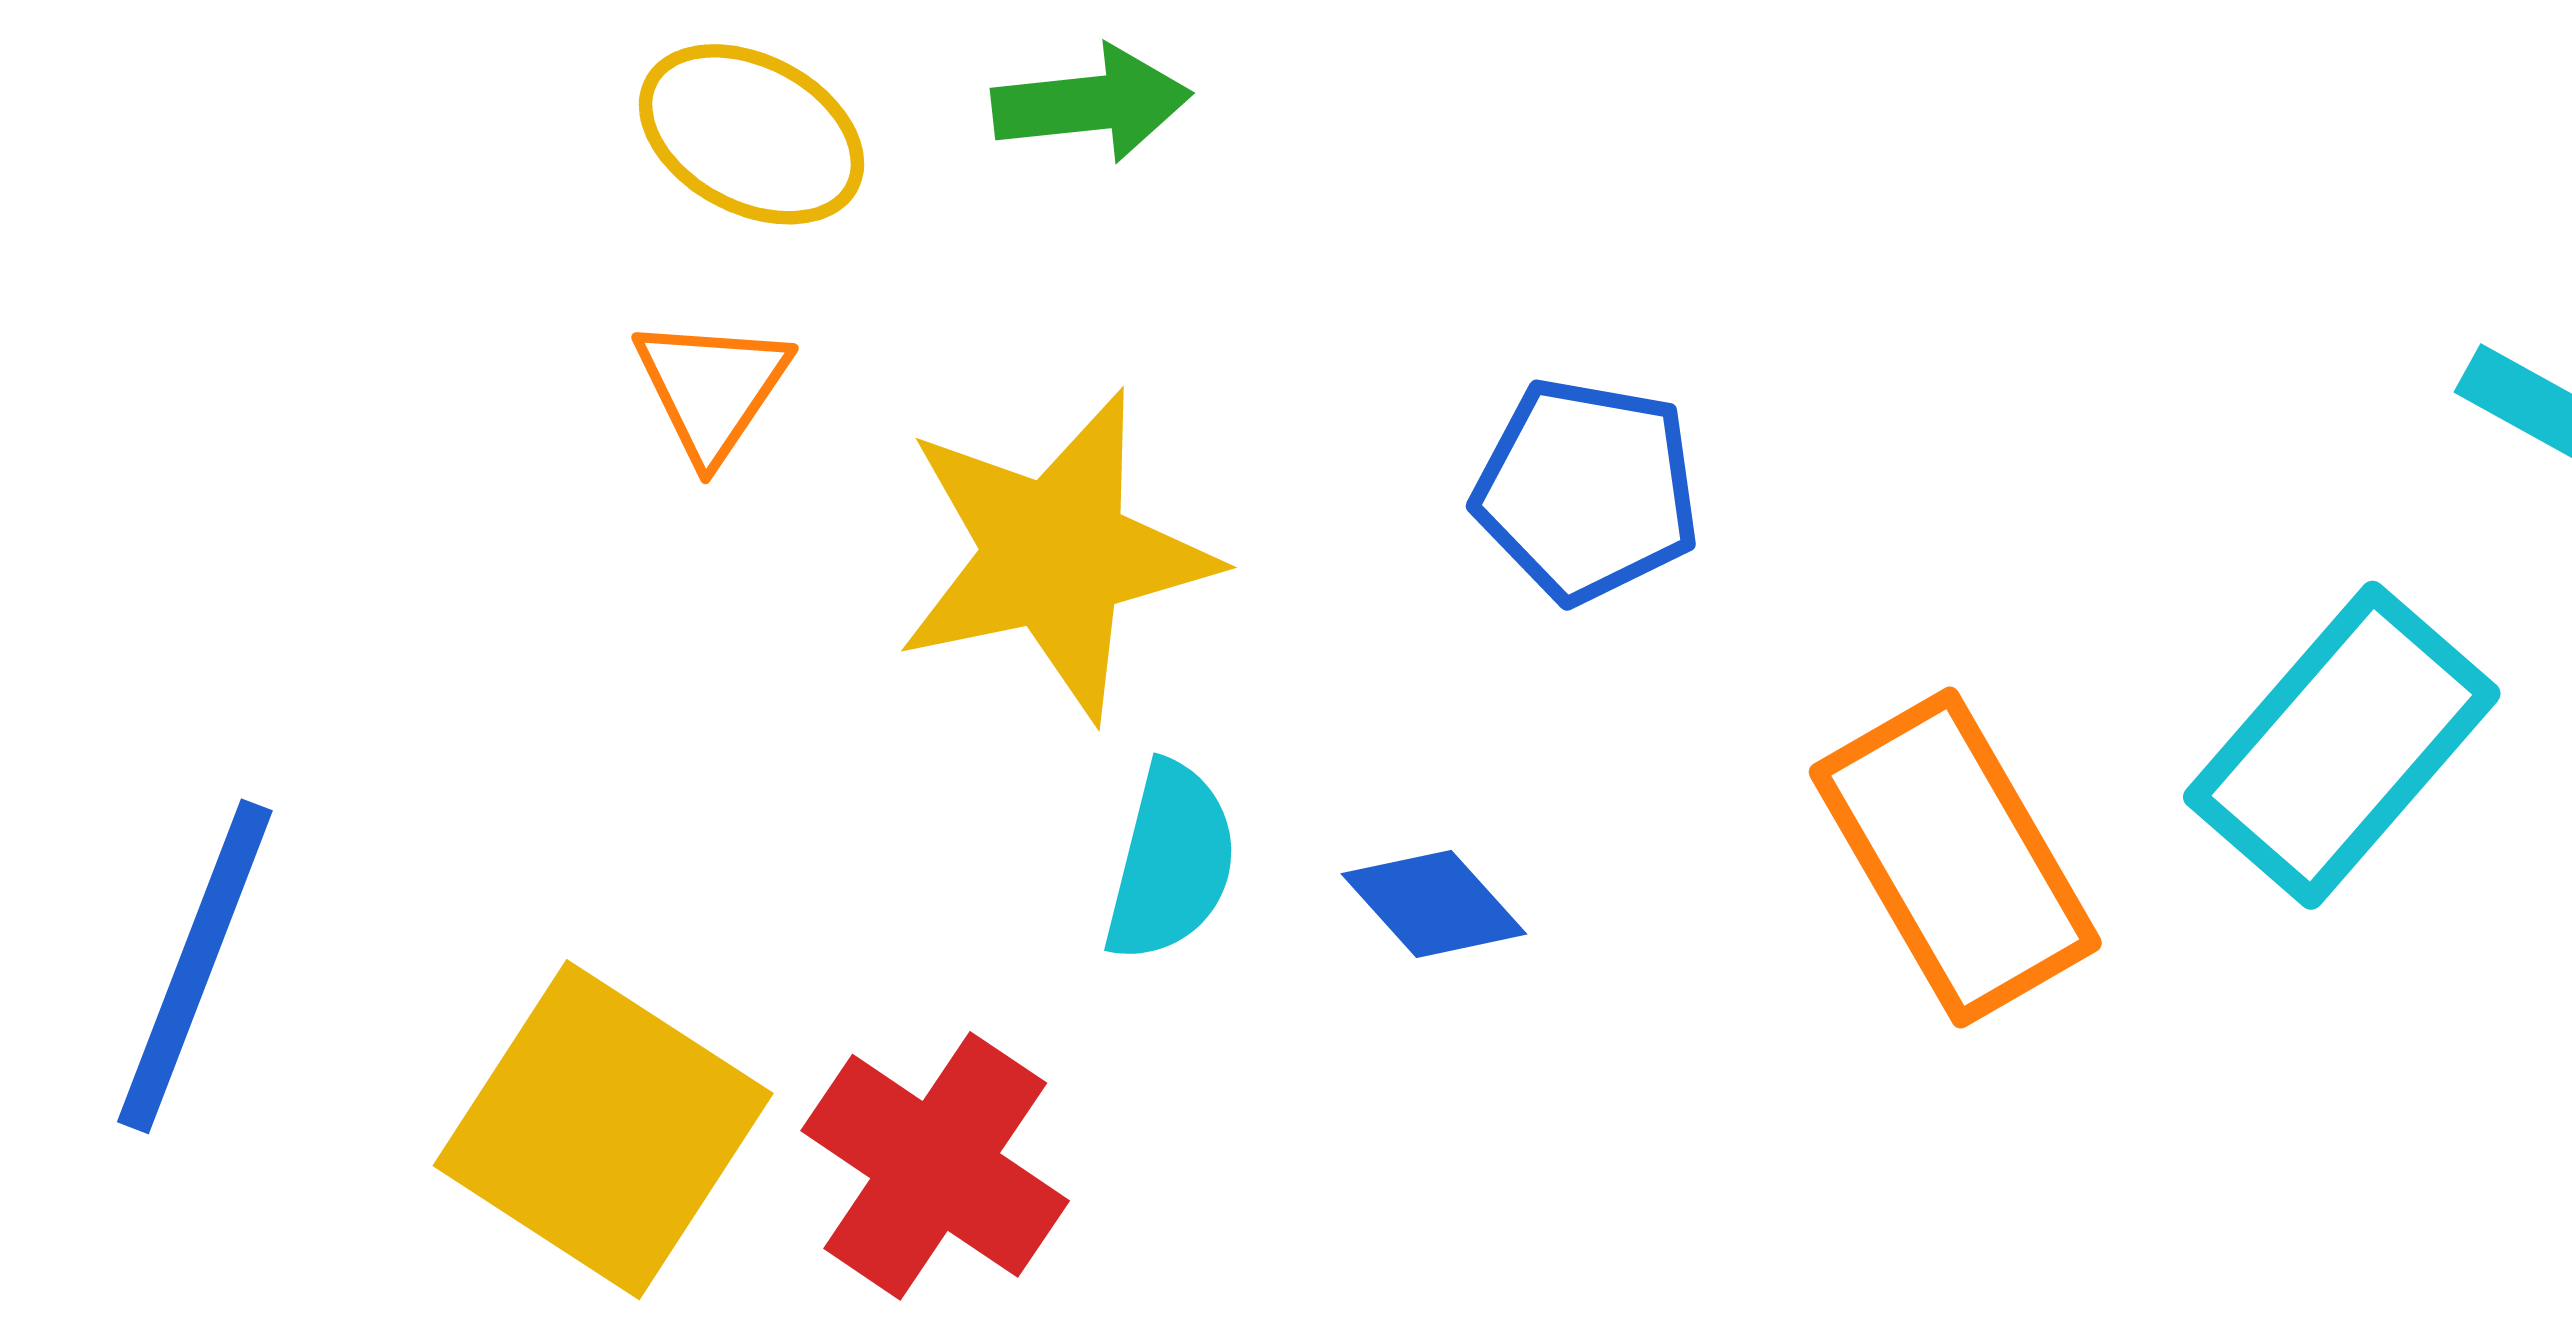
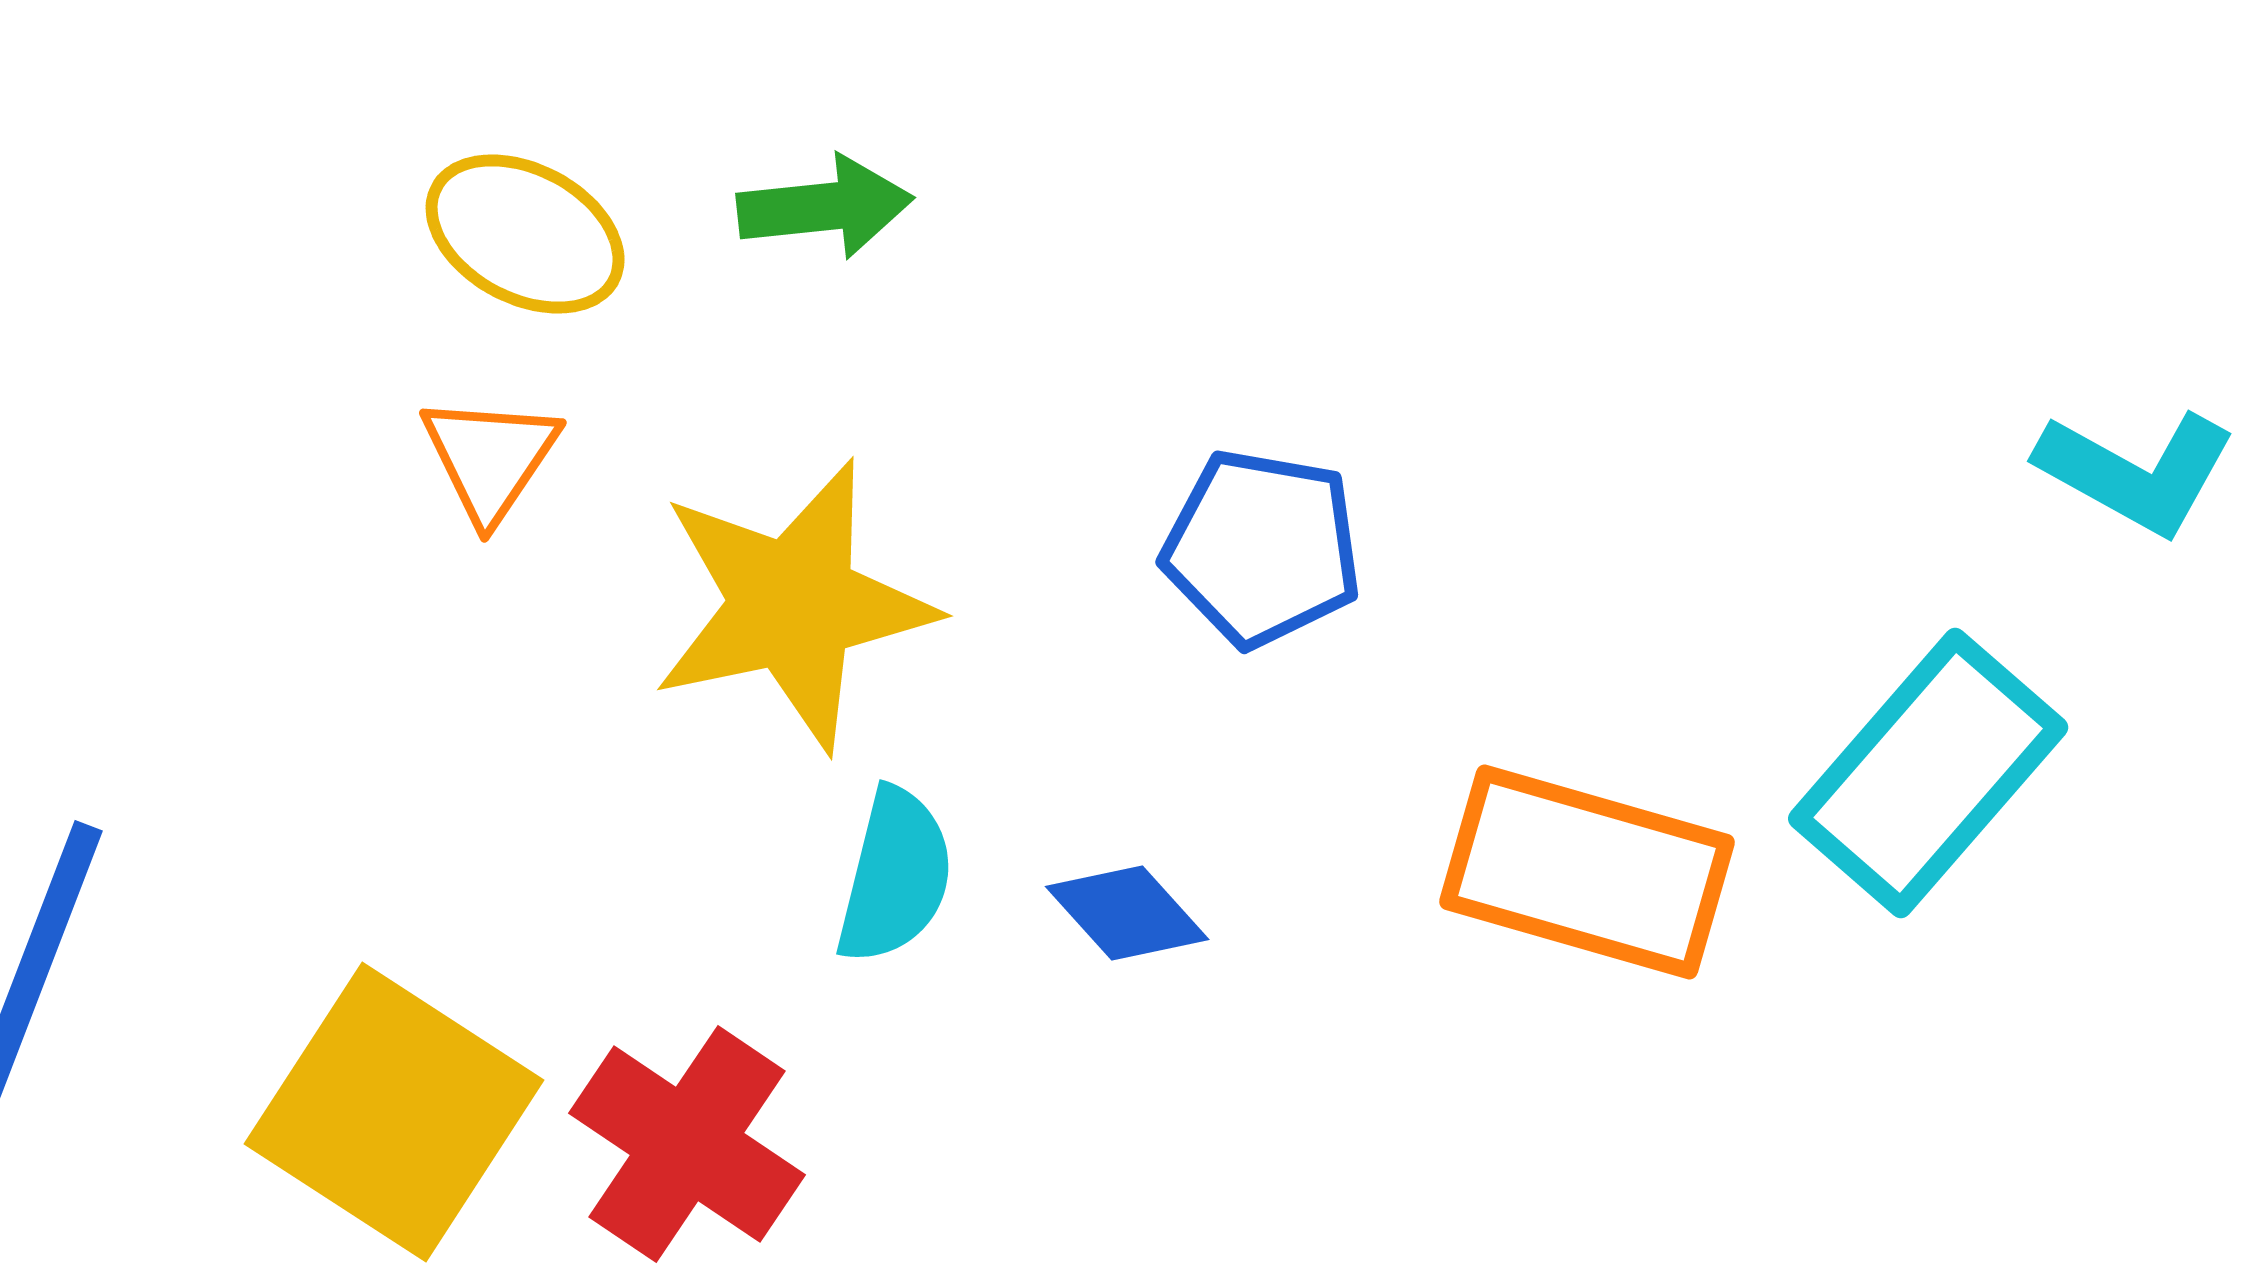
orange rectangle: (1955, 857) -> (1587, 872), turned -44

